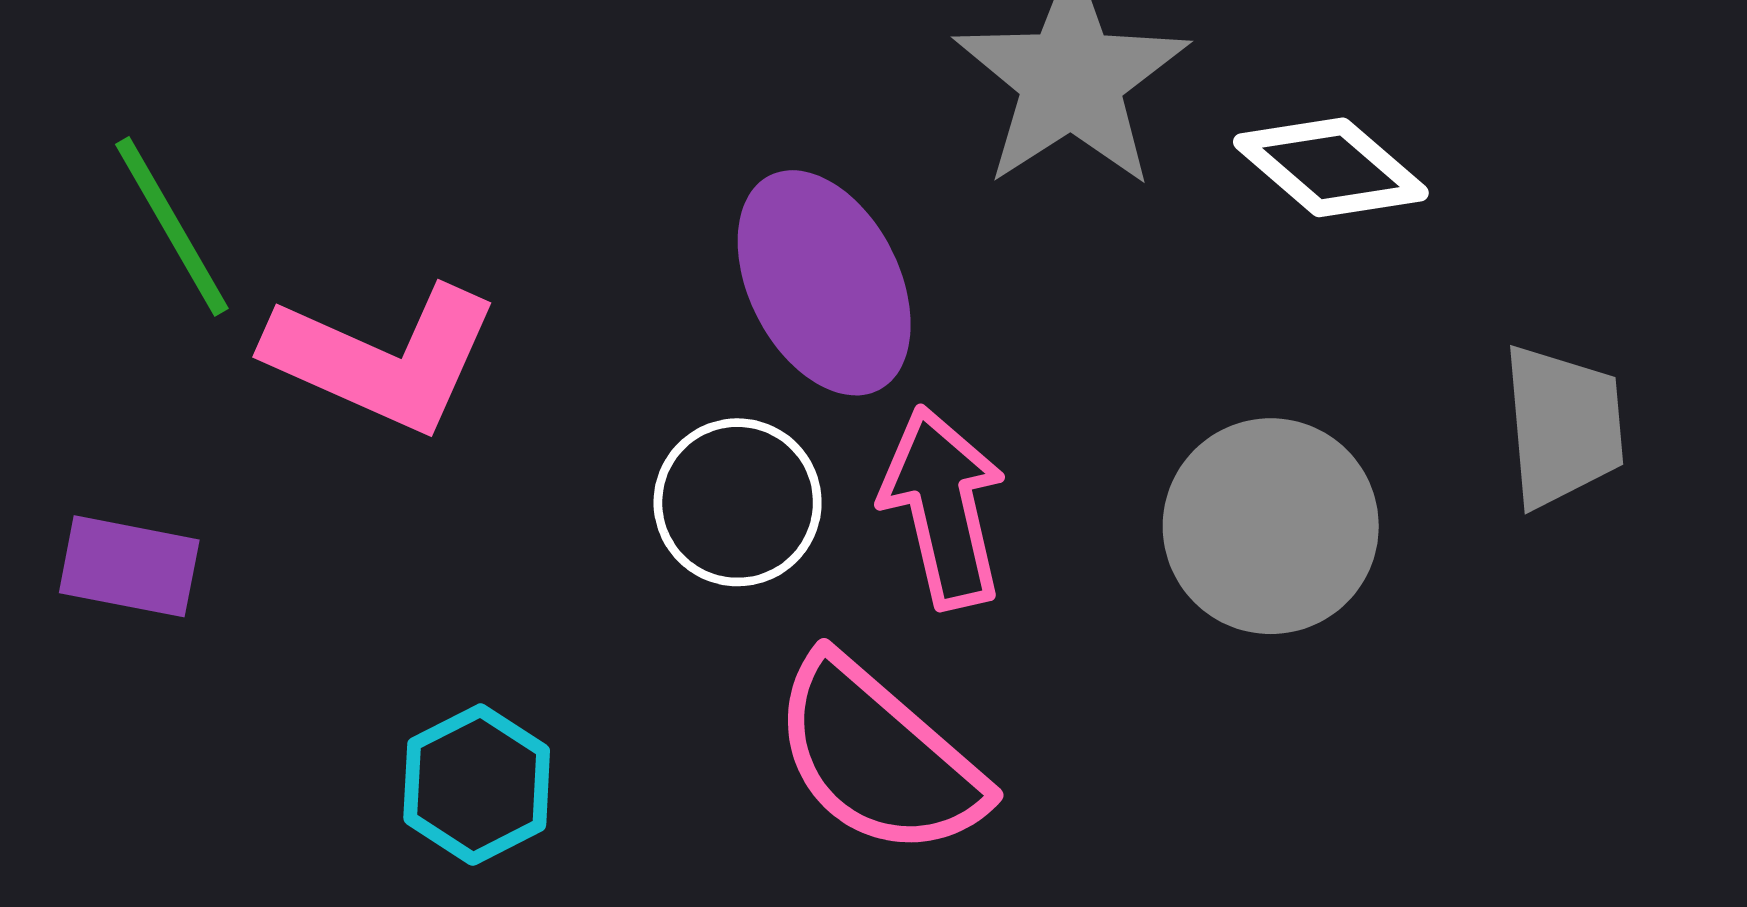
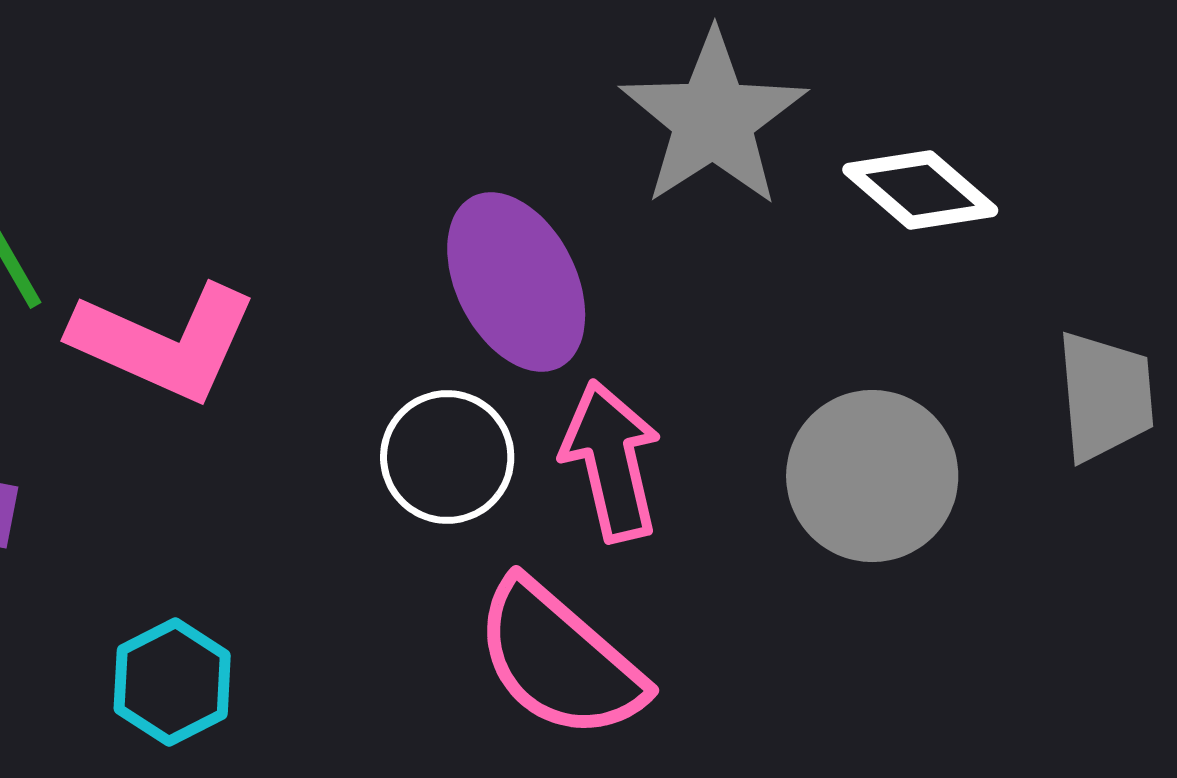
cyan hexagon: (477, 785) -> (172, 682), moved

